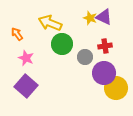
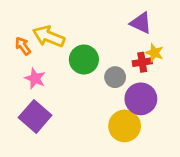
yellow star: (90, 18) -> (154, 53), moved
yellow arrow: (50, 23) -> (49, 36), moved
yellow circle: (116, 88) -> (125, 126), moved

